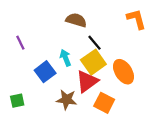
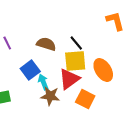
brown semicircle: (76, 20) -> (46, 44), moved
cyan arrow: (66, 58) -> (43, 82), moved
yellow square: (93, 62) -> (75, 61), turned 30

